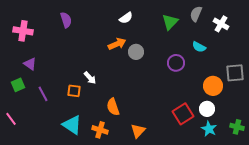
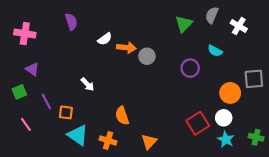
white semicircle: (126, 18) -> (105, 39), moved
orange arrow: (117, 44) -> (126, 48), turned 30
white arrow: (90, 78) -> (87, 84), moved
orange square: (74, 91) -> (66, 112), moved
pink line: (11, 119) -> (26, 124), moved

